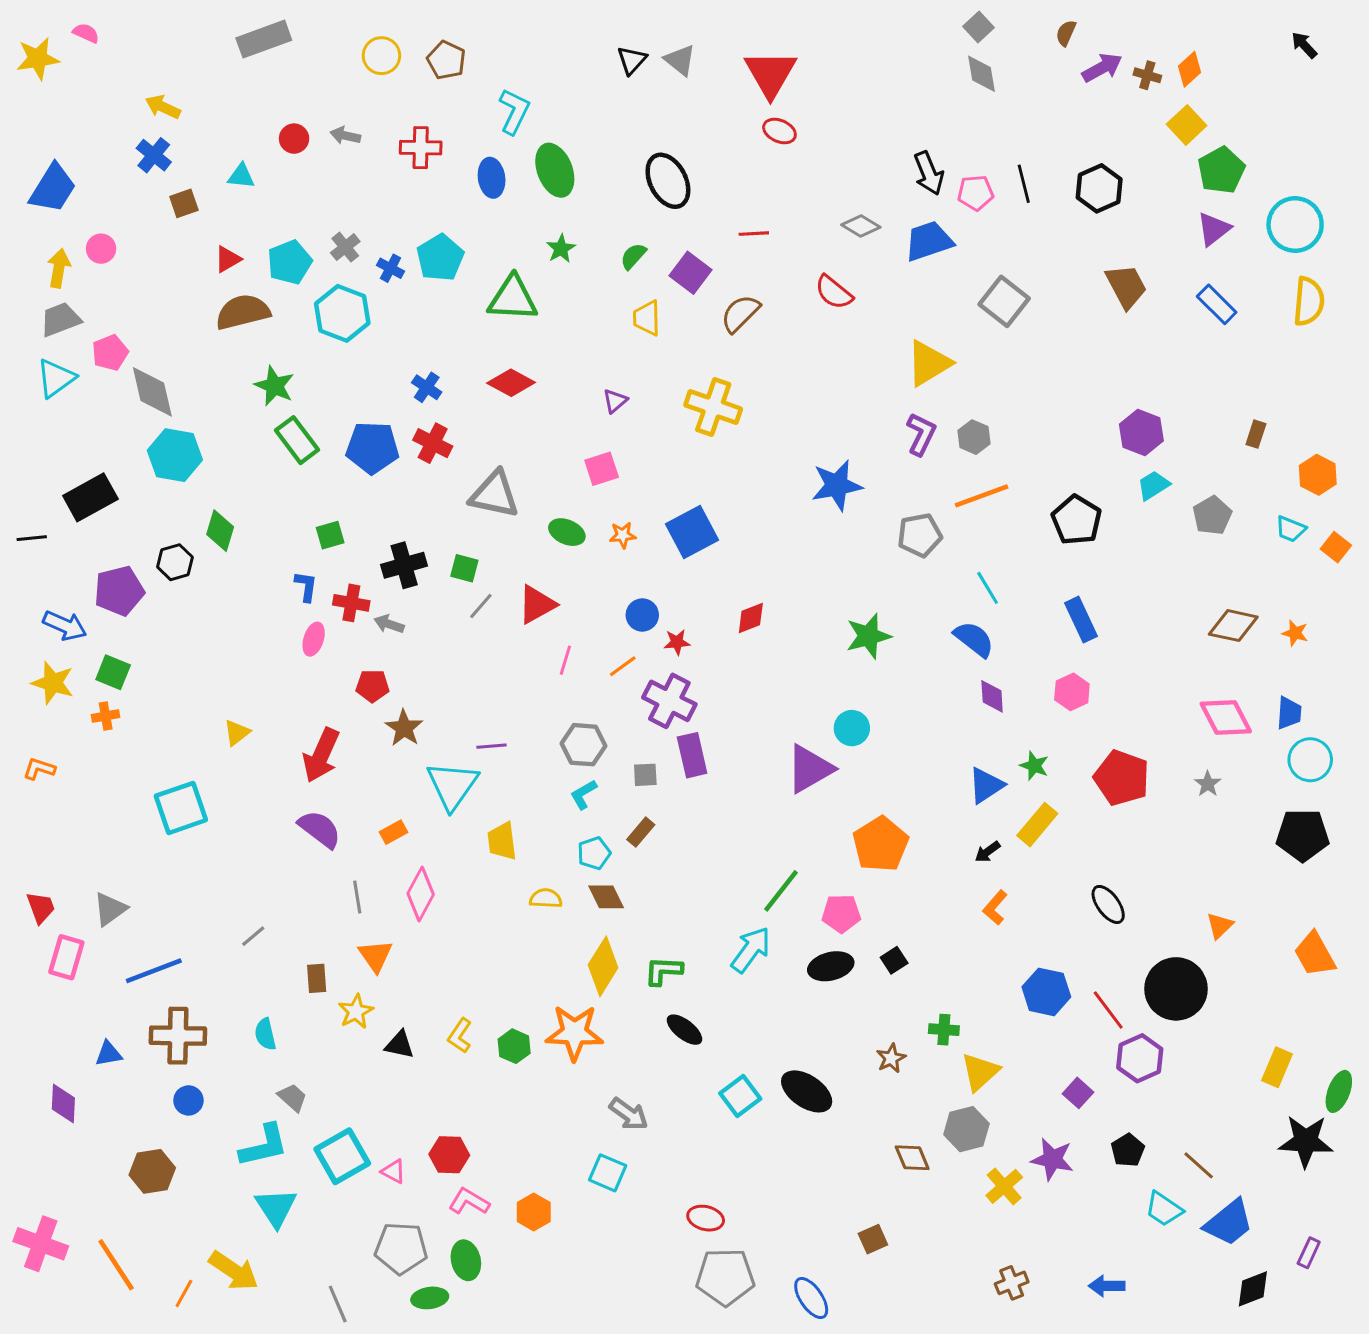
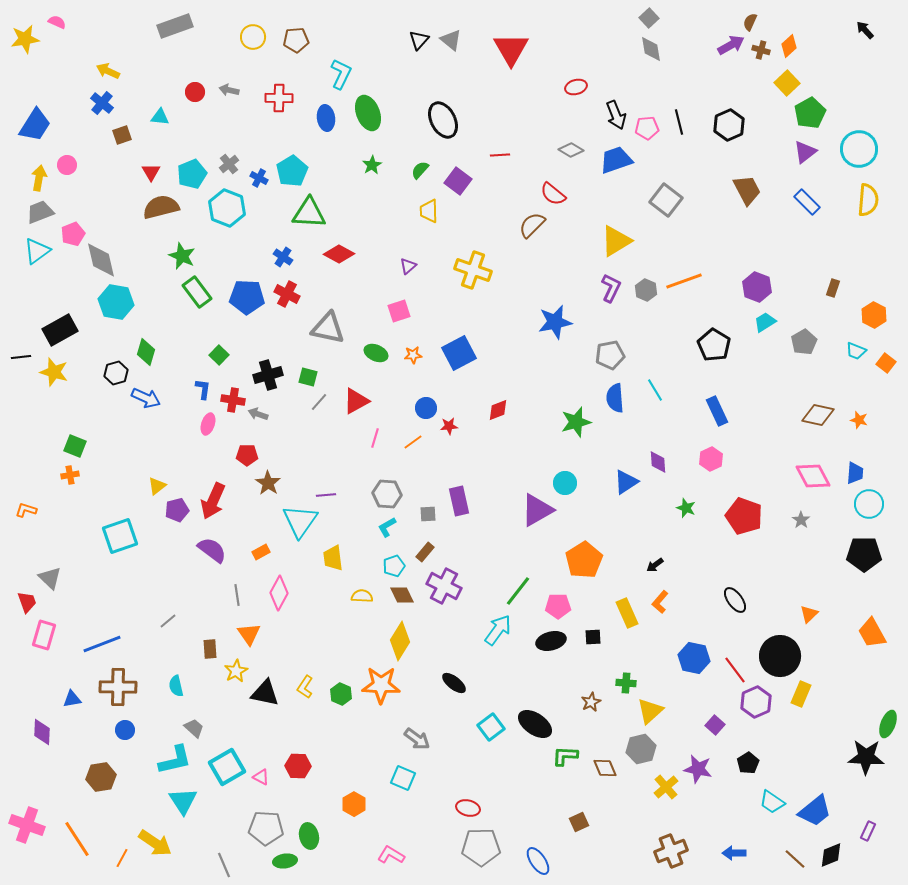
brown semicircle: (1066, 33) -> (750, 22), moved
brown pentagon: (446, 60) -> (296, 40), turned -30
red ellipse: (779, 131) -> (576, 87), moved, turned -40
red triangle: (228, 259) -> (151, 172), turned -30
green triangle: (513, 298) -> (309, 213), moved
brown semicircle: (740, 313) -> (532, 225), moved
orange line: (982, 496) -> (684, 281), moved
green square: (330, 535) -> (219, 355), turned -30
purple pentagon: (119, 591) -> (177, 510), moved, size x0.7
blue arrow: (65, 626) -> (146, 398), moved
blue semicircle: (974, 639) -> (615, 398), moved, turned -132
yellow star: (53, 683) -> (54, 372), moved
purple cross: (669, 701) -> (444, 586), moved
blue triangle: (986, 785) -> (626, 482), moved
yellow rectangle: (1037, 825) -> (627, 613), moved, turned -64
gray triangle: (110, 909) -> (50, 578), moved, turned -40
black square: (894, 960) -> (593, 637), turned 30
green L-shape: (663, 971) -> (565, 756), moved
black triangle: (400, 1045) -> (265, 693), size x1.4
yellow rectangle: (1277, 1067) -> (801, 694), moved
brown line: (1199, 1165) -> (795, 859), moved
pink L-shape: (469, 1201) -> (391, 855), moved
brown cross: (1012, 1283) -> (671, 851), size x1.5

